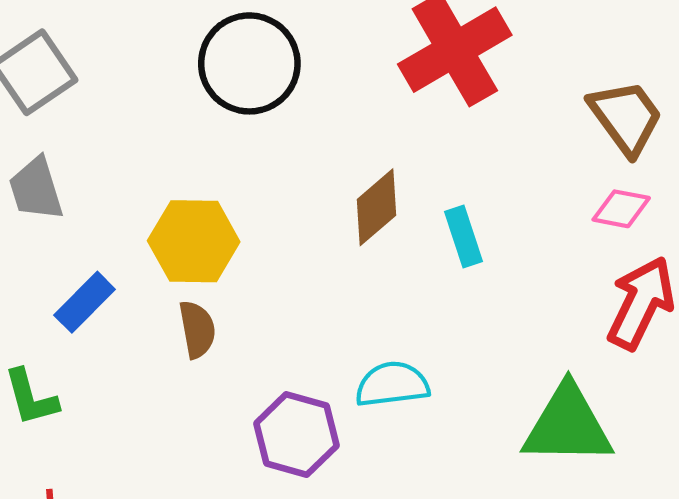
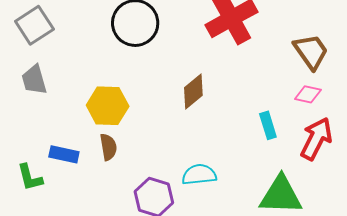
cyan rectangle: (463, 237) -> (268, 125), moved
blue rectangle: (85, 302) -> (64, 154), moved, turned 56

